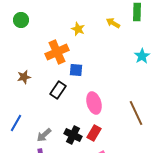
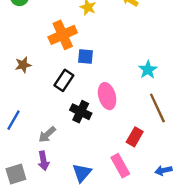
cyan star: (142, 56) -> (148, 70), moved
red rectangle: (94, 133) -> (135, 137), moved
black cross: (73, 135) -> (81, 112), moved

